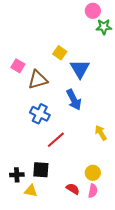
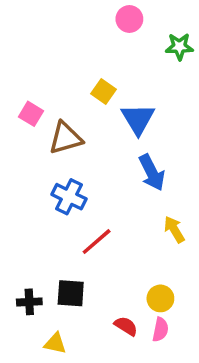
pink circle: (93, 11) -> (129, 19), moved
blue arrow: (74, 100) -> (152, 173), moved
yellow triangle: (31, 191) -> (55, 343), moved

